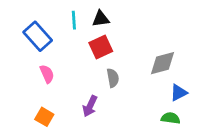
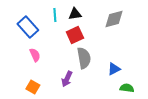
gray diamond: (163, 63) -> (114, 19), moved
gray semicircle: (113, 78) -> (84, 58), size x1.5
blue triangle: (179, 93) -> (114, 69), moved

